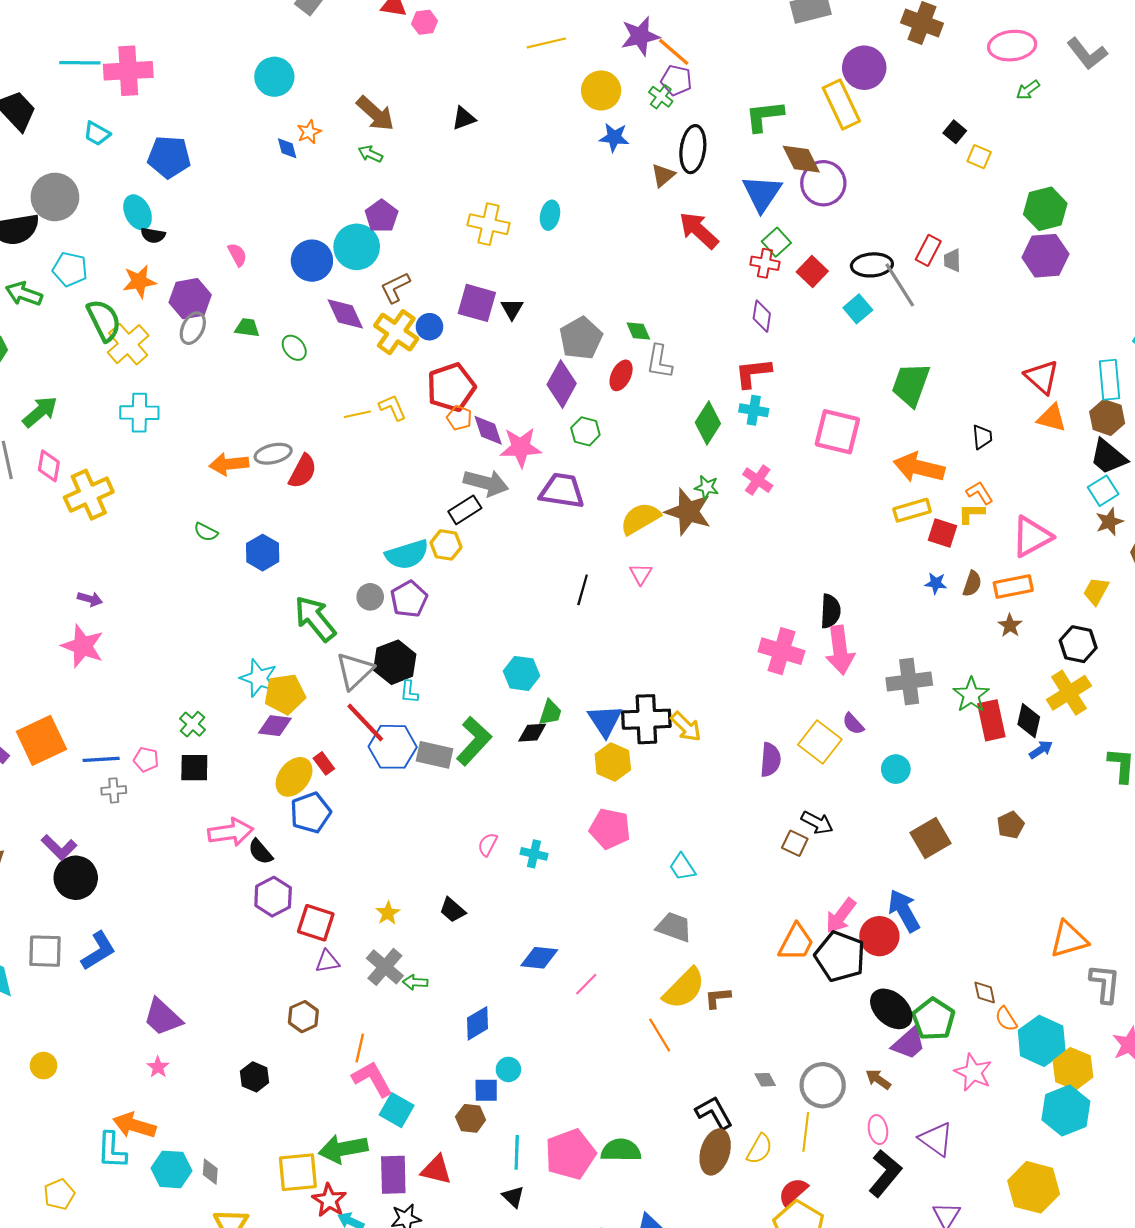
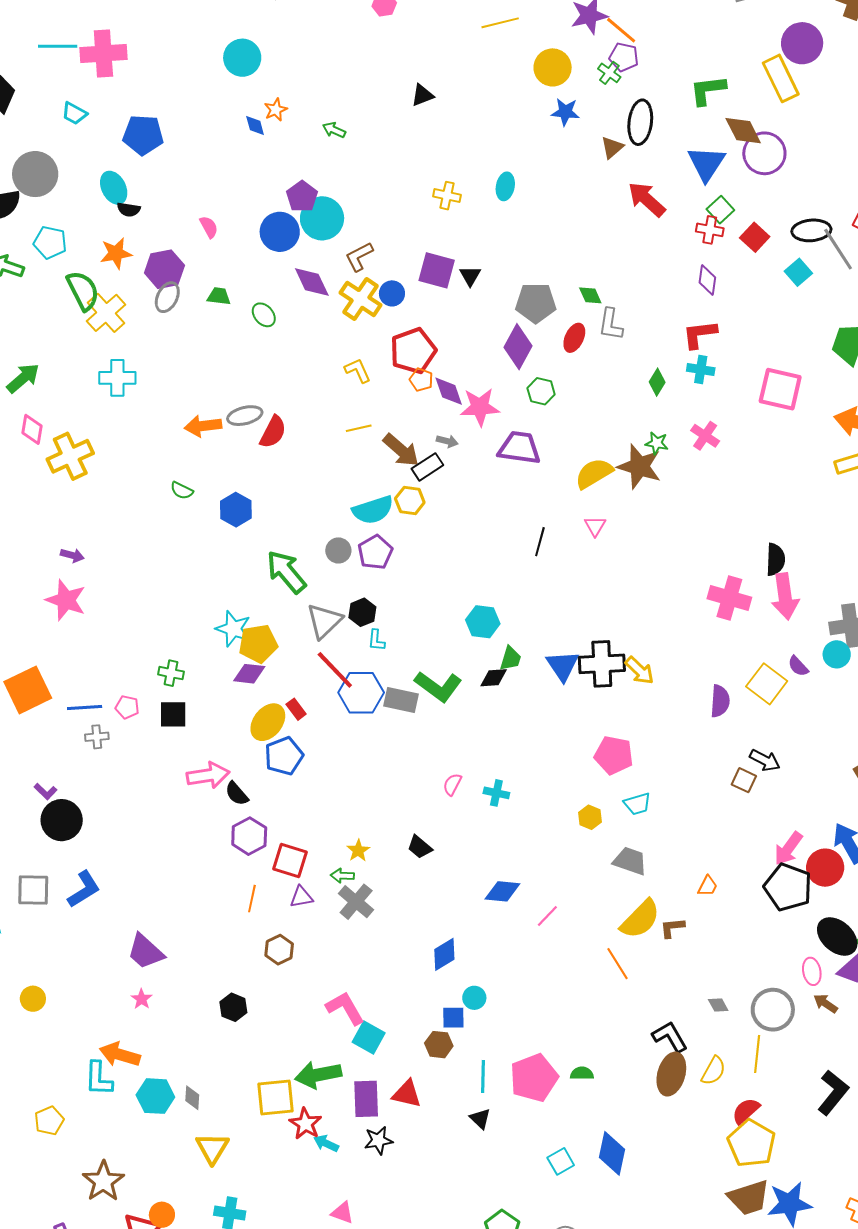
brown arrow: (375, 114) -> (401, 450), moved
purple pentagon: (381, 216) -> (302, 196), moved
yellow cross: (488, 224) -> (447, 196), size x0.7
gray pentagon: (581, 338) -> (536, 303), turned 30
yellow line: (357, 414) -> (359, 428), moved
green diamond: (708, 423) -> (657, 382), size x0.7
gray arrow: (486, 483) -> (447, 441), size x0.5
black hexagon: (395, 662) -> (362, 612), size x0.7
green cross: (193, 724) -> (171, 673), turned -30
green L-shape: (474, 741) -> (438, 686), turned 84
yellow hexagon: (613, 762) -> (590, 817), moved, size x0.7
cyan circle: (896, 769) -> (837, 654), moved
pink pentagon: (610, 829) -> (614, 755), moved
purple L-shape: (59, 847) -> (45, 791), size x0.7
cyan trapezoid: (682, 867) -> (637, 804), turned -72
orange trapezoid: (796, 942) -> (708, 886), moved, size x0.6
green arrow: (415, 982) -> (342, 876), moved
orange line: (360, 1048) -> (252, 899), moved
pink ellipse: (878, 1130) -> (812, 971), moved
green semicircle: (621, 1150) -> (582, 1073), size x0.6

